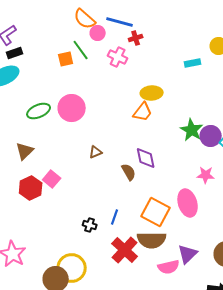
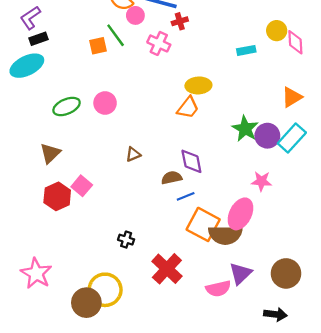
pink circle: (72, 108) -> (105, 103), size x0.7
brown semicircle: (129, 172) -> (172, 178), turned -72
pink ellipse: (188, 203) -> (240, 214), turned 44
blue line: (115, 217) -> (186, 196), moved, turned 49
brown semicircle: (152, 240) -> (225, 235), moved

